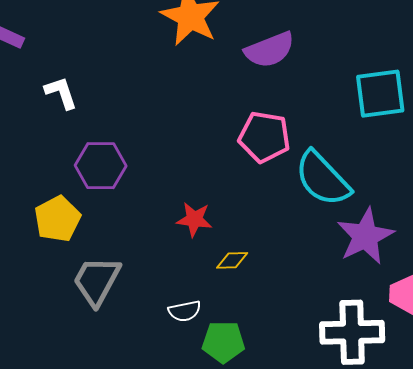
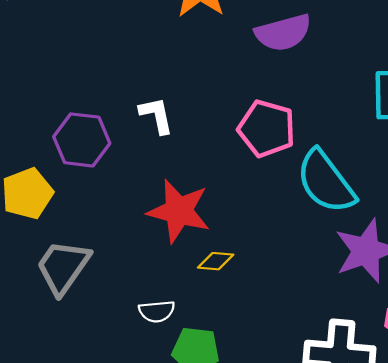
white L-shape: (61, 93) -> (156, 115), moved
red star: (194, 219) -> (179, 211), size x1.6

